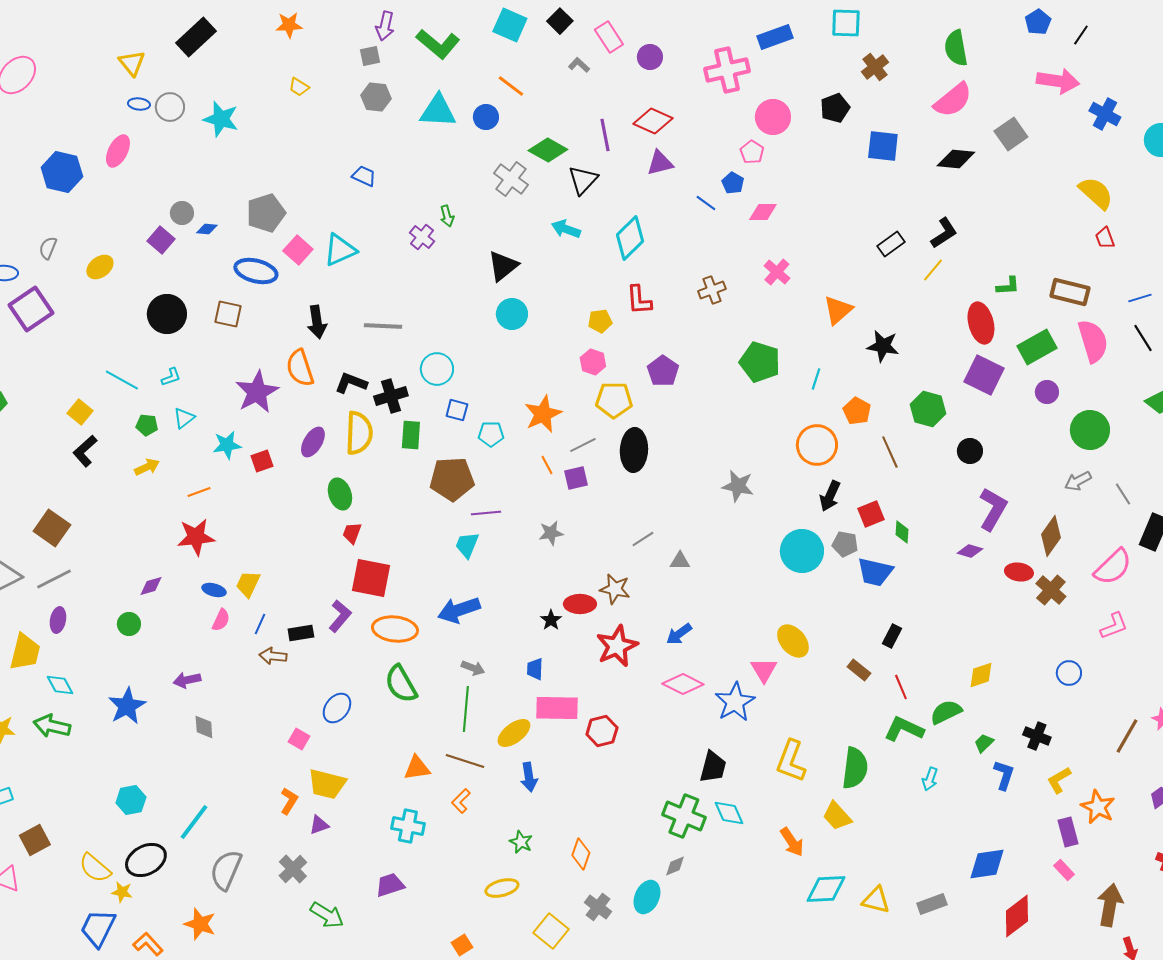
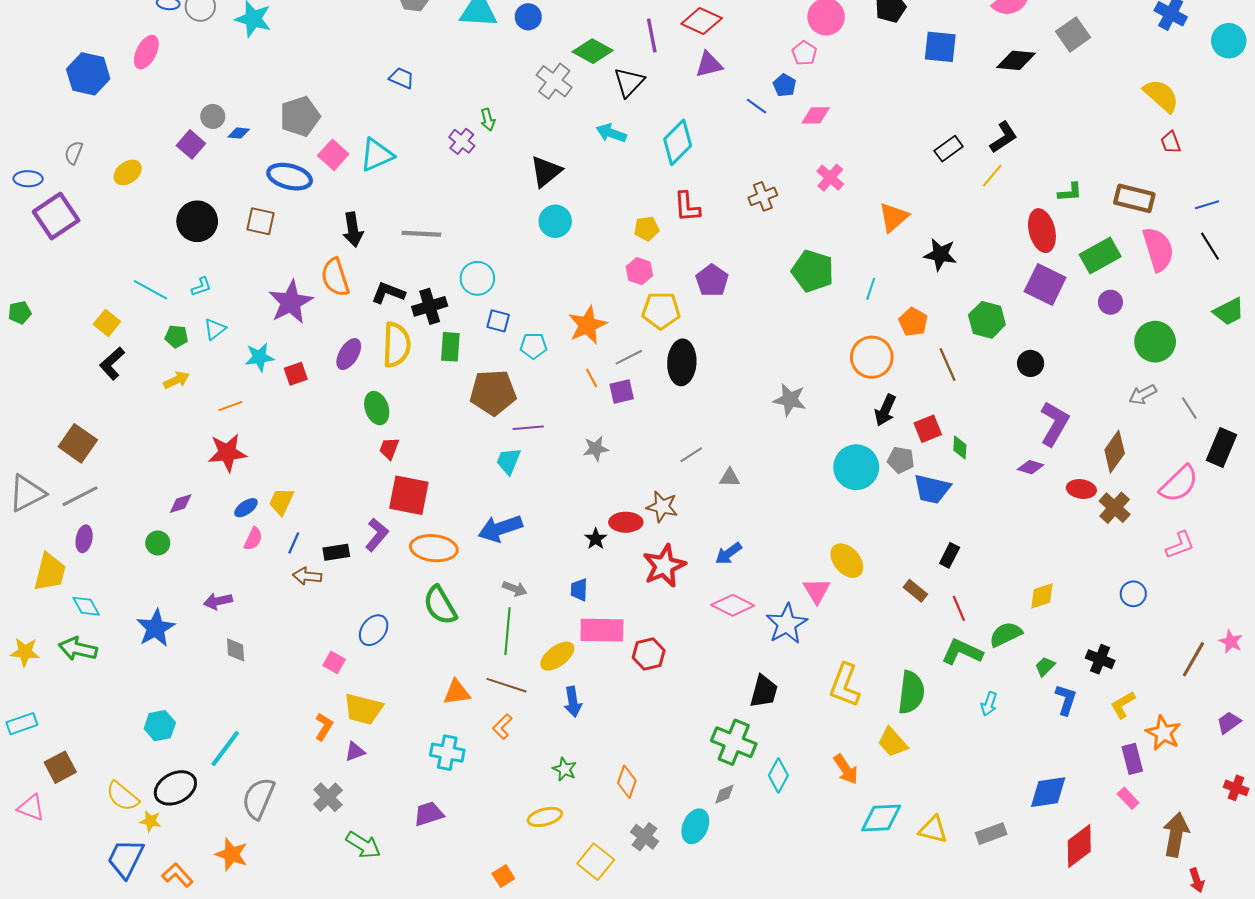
blue ellipse: (214, 590) -> (246, 508), turned -50
cyan diamond: (729, 813) -> (778, 775), moved, turned 52

